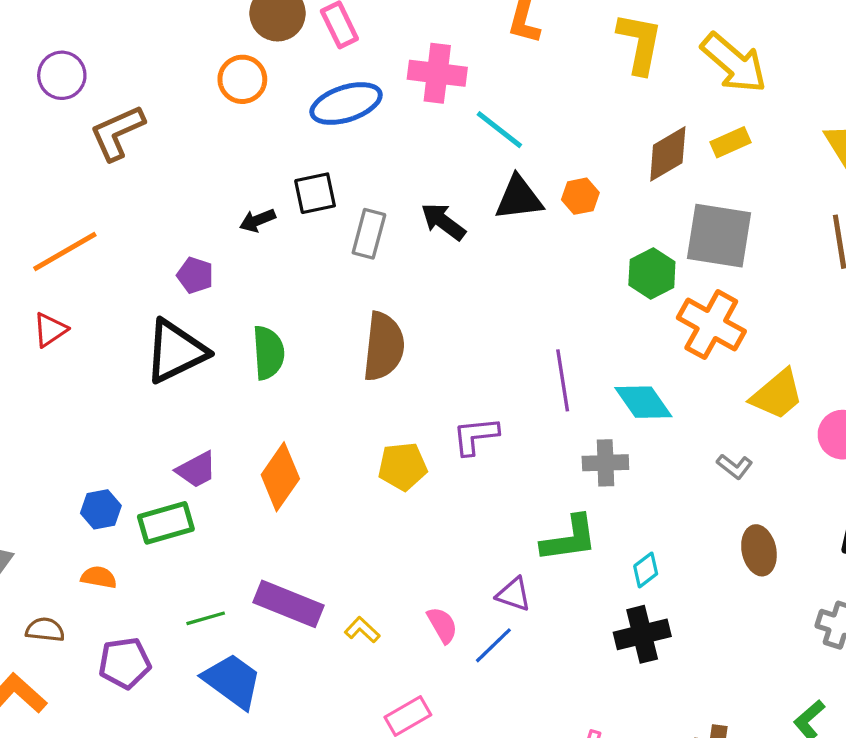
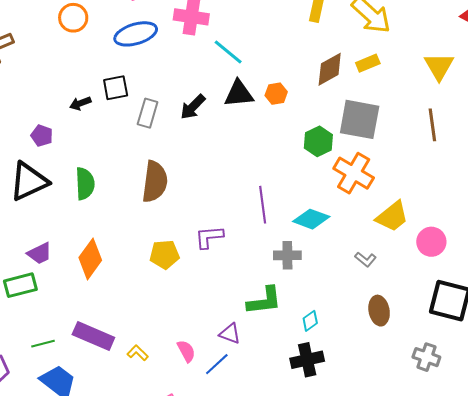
black arrow: (443, 222) -> (193, 107), turned -84
cyan diamond: (643, 402) -> (311, 219), turned -36

